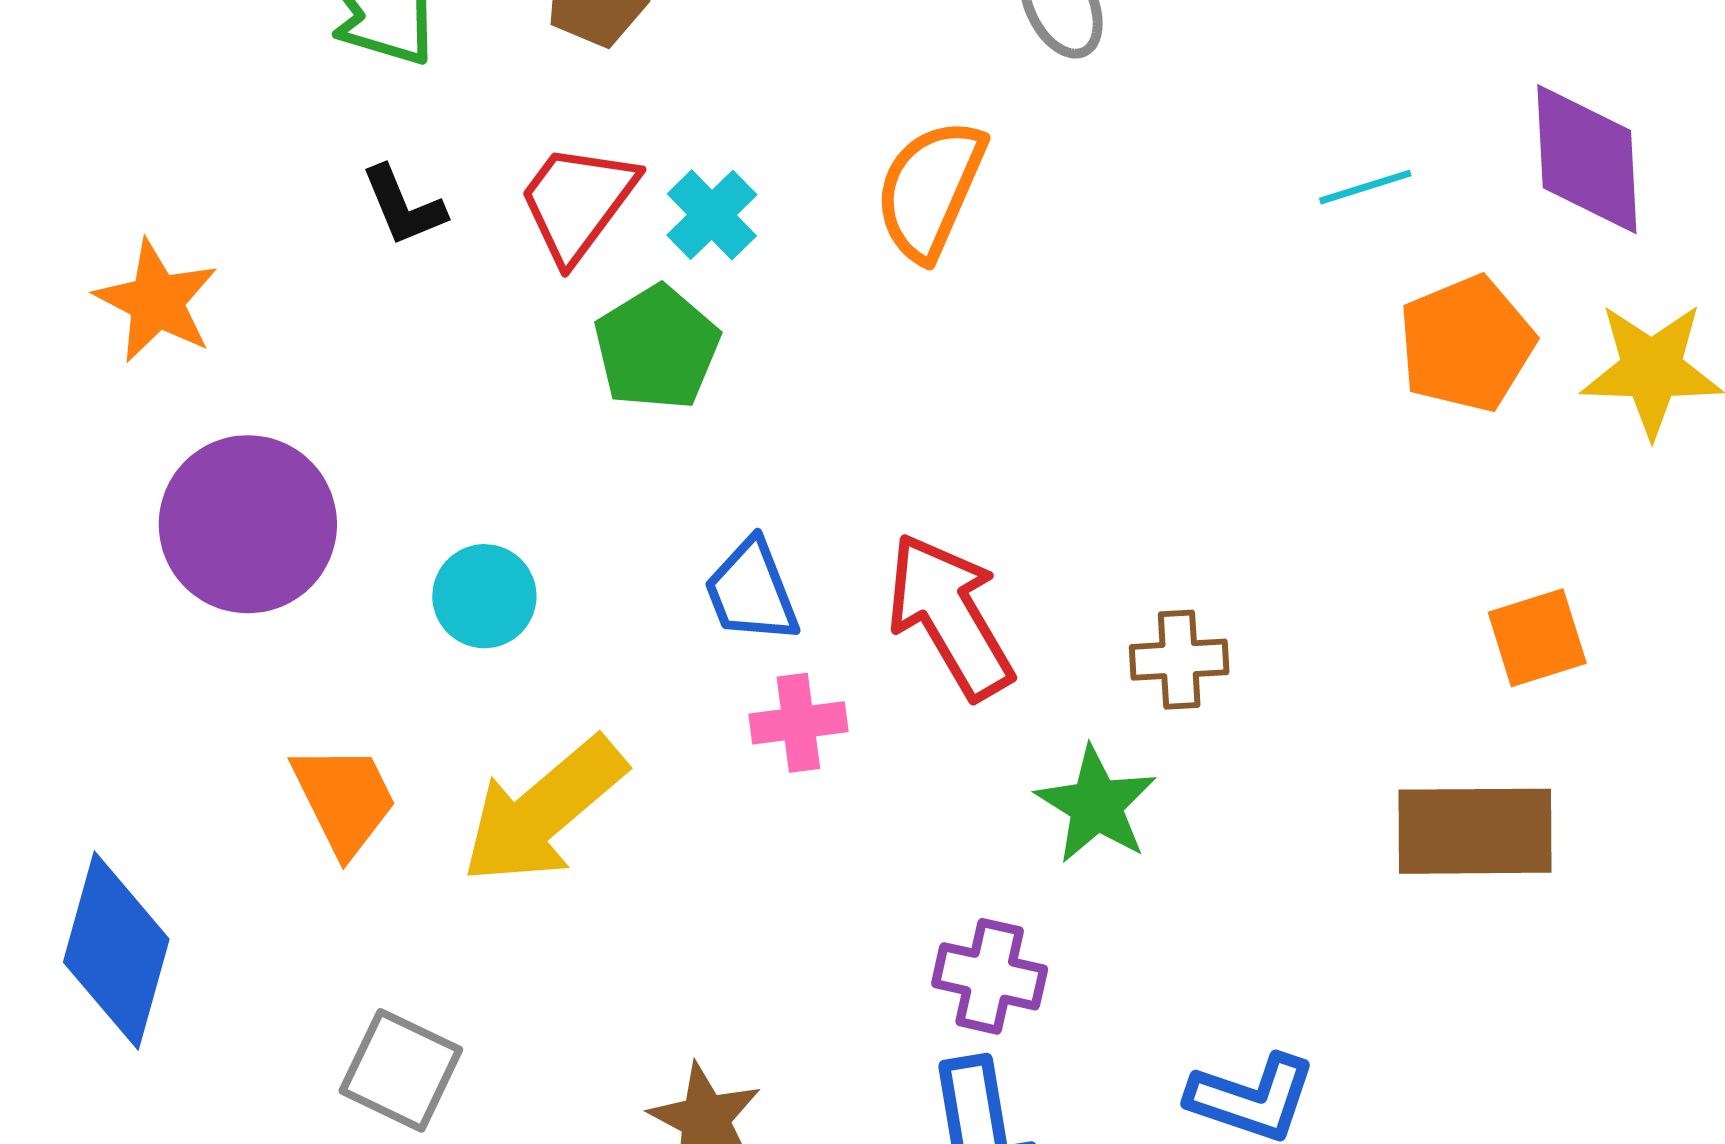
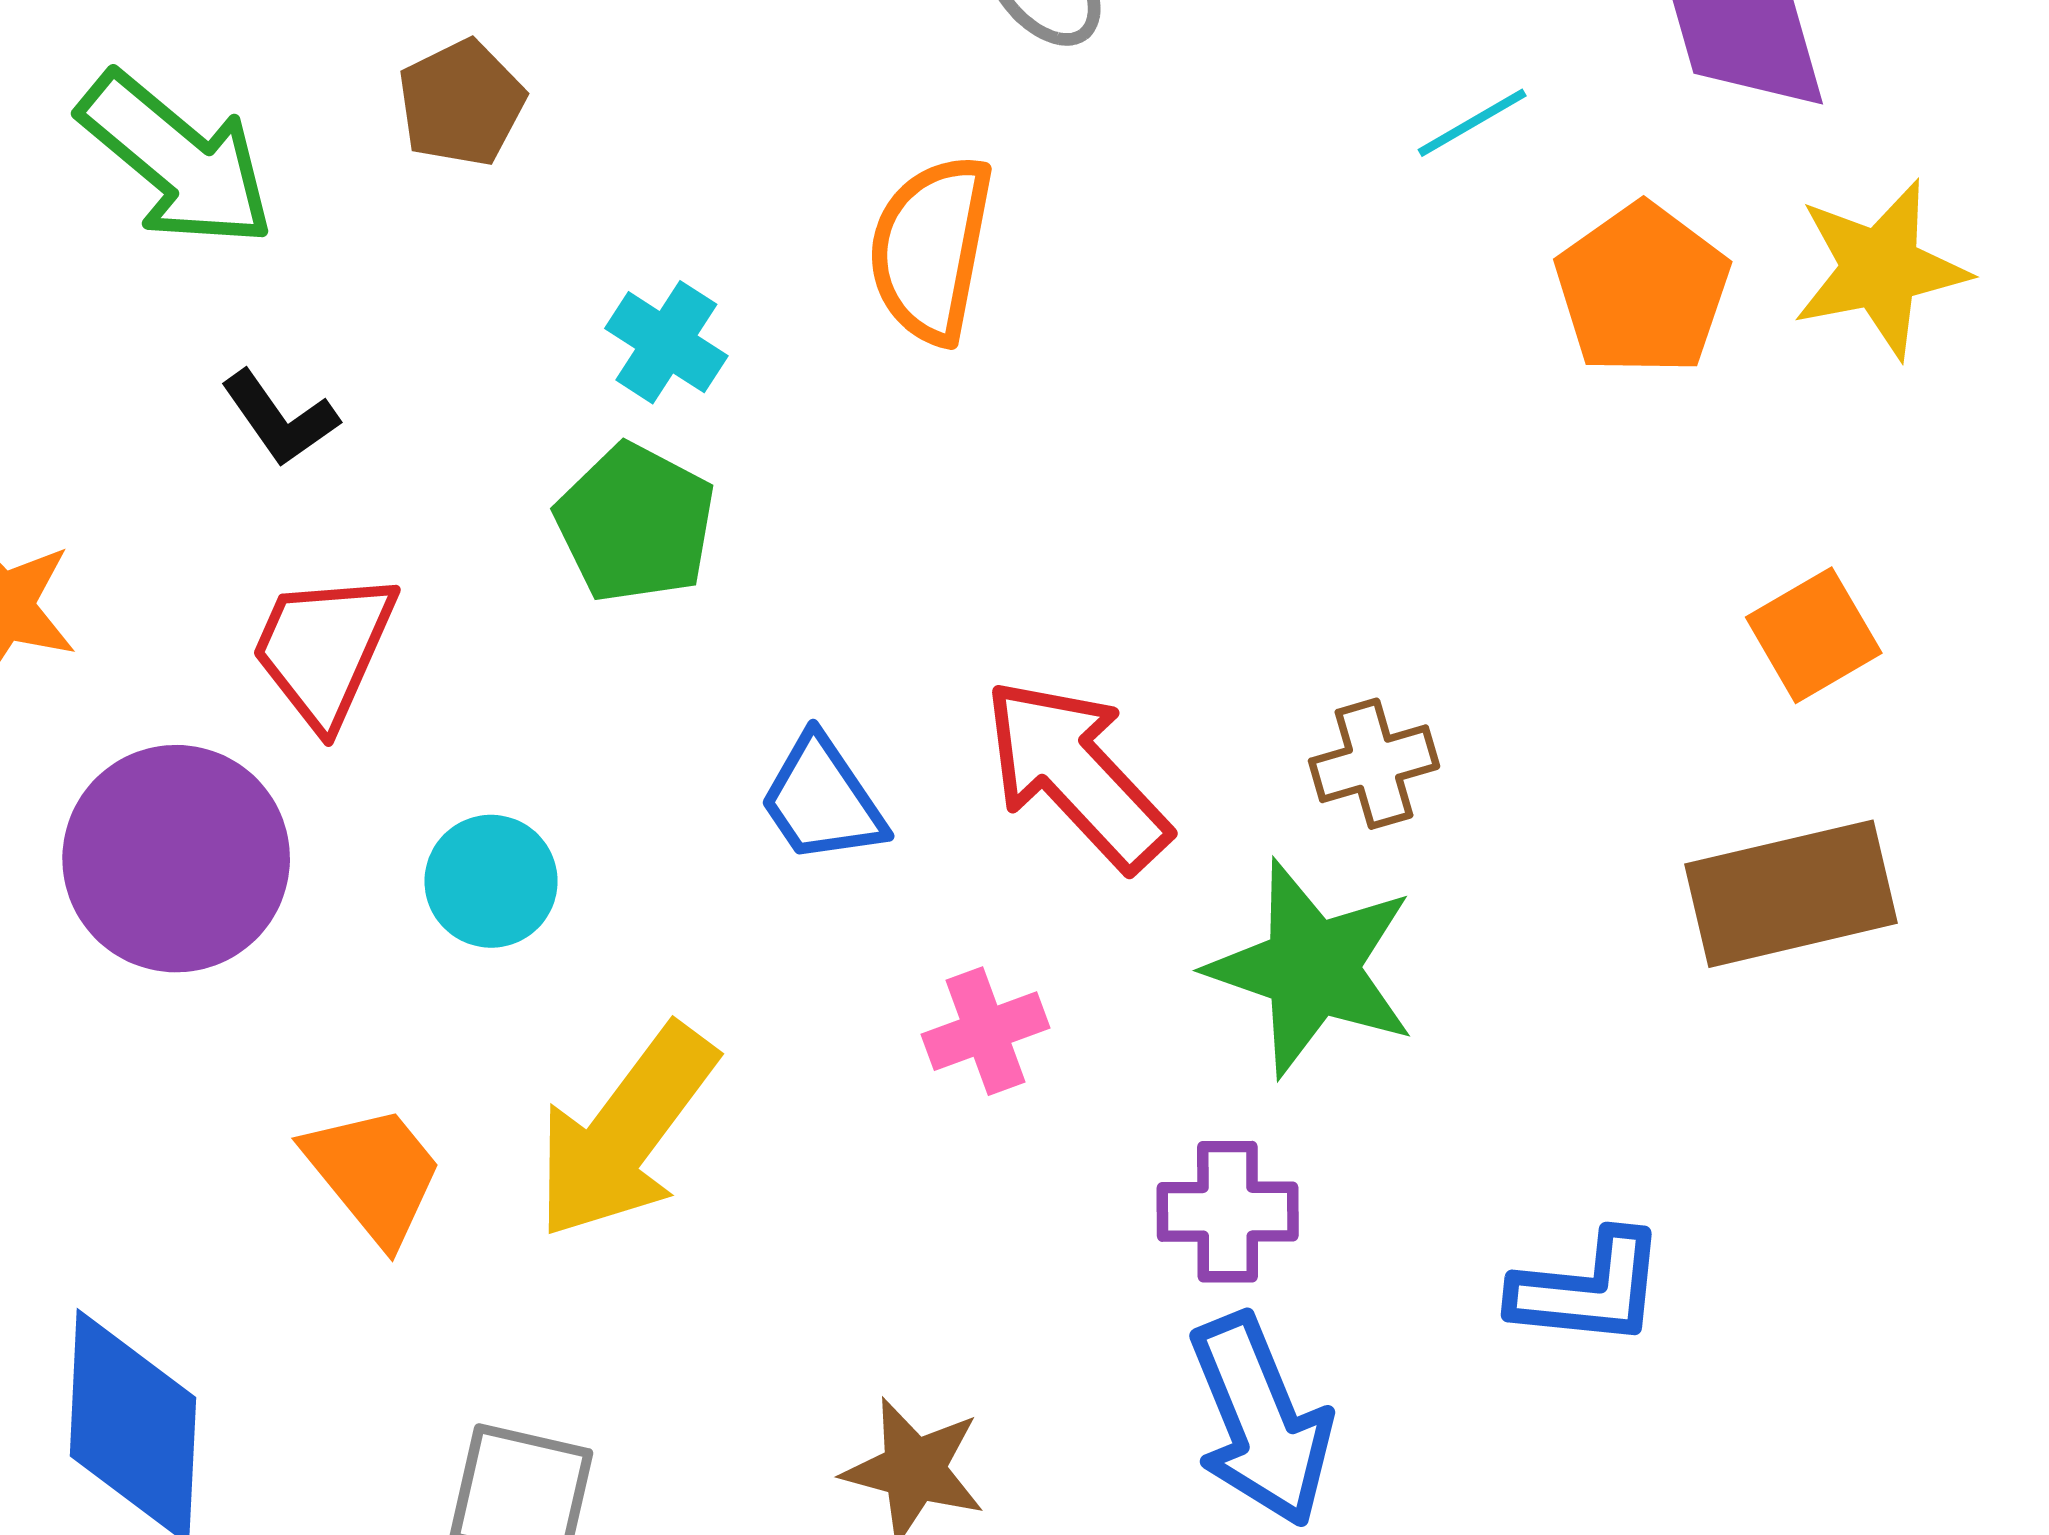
red trapezoid: (577, 202) -> (324, 649), moved
pink cross: (798, 723) -> (985, 1031), moved
green star: (1096, 805) -> (1312, 968), size x1.4

